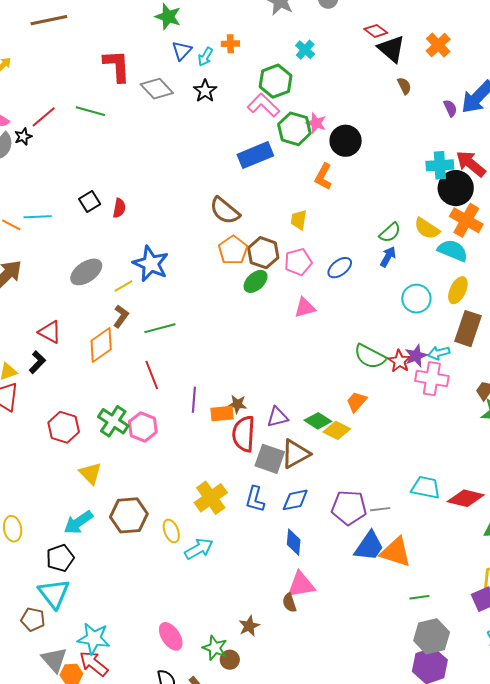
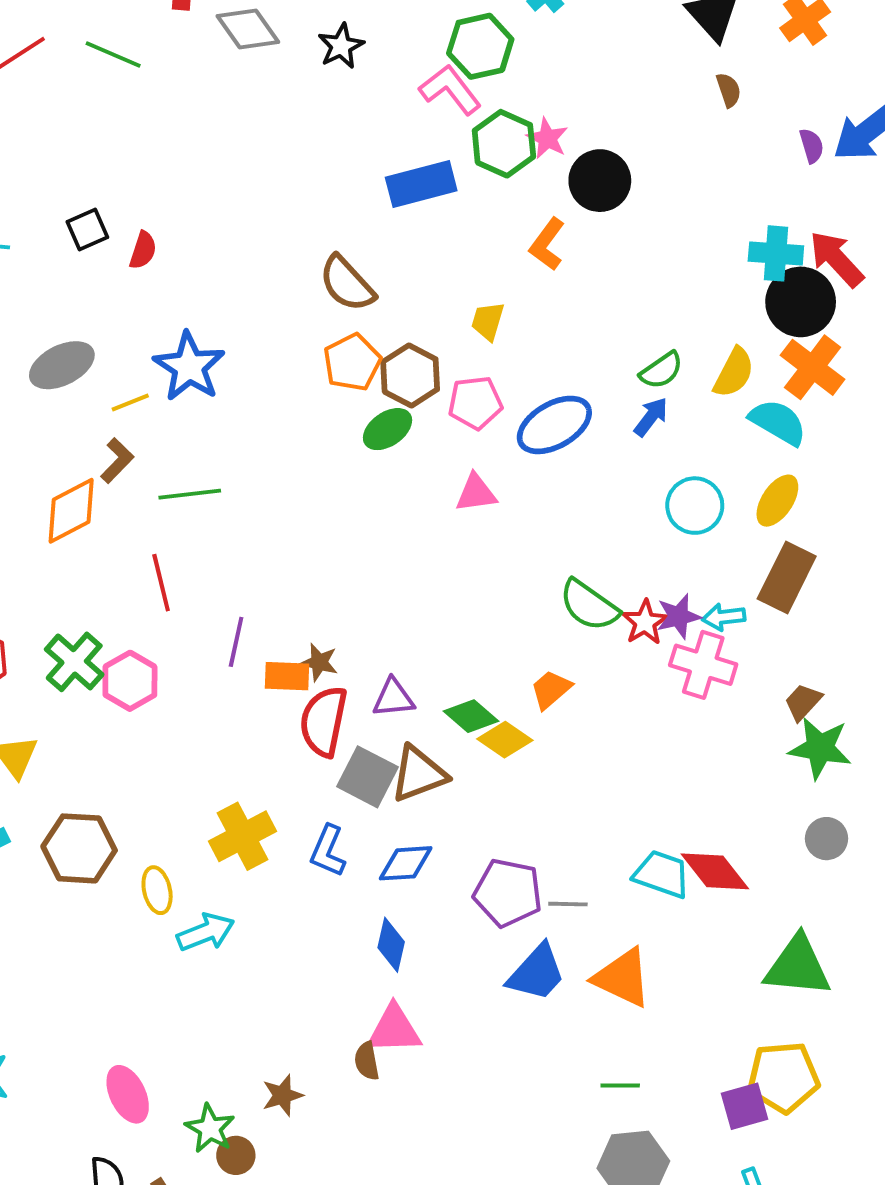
yellow semicircle: (427, 229) -> (734, 373), turned -104
blue ellipse: (340, 268) -> (554, 425), size x1.5
red diamond: (466, 498) -> (715, 871), moved, turned 30
orange triangle: (396, 552) -> (622, 978), moved

